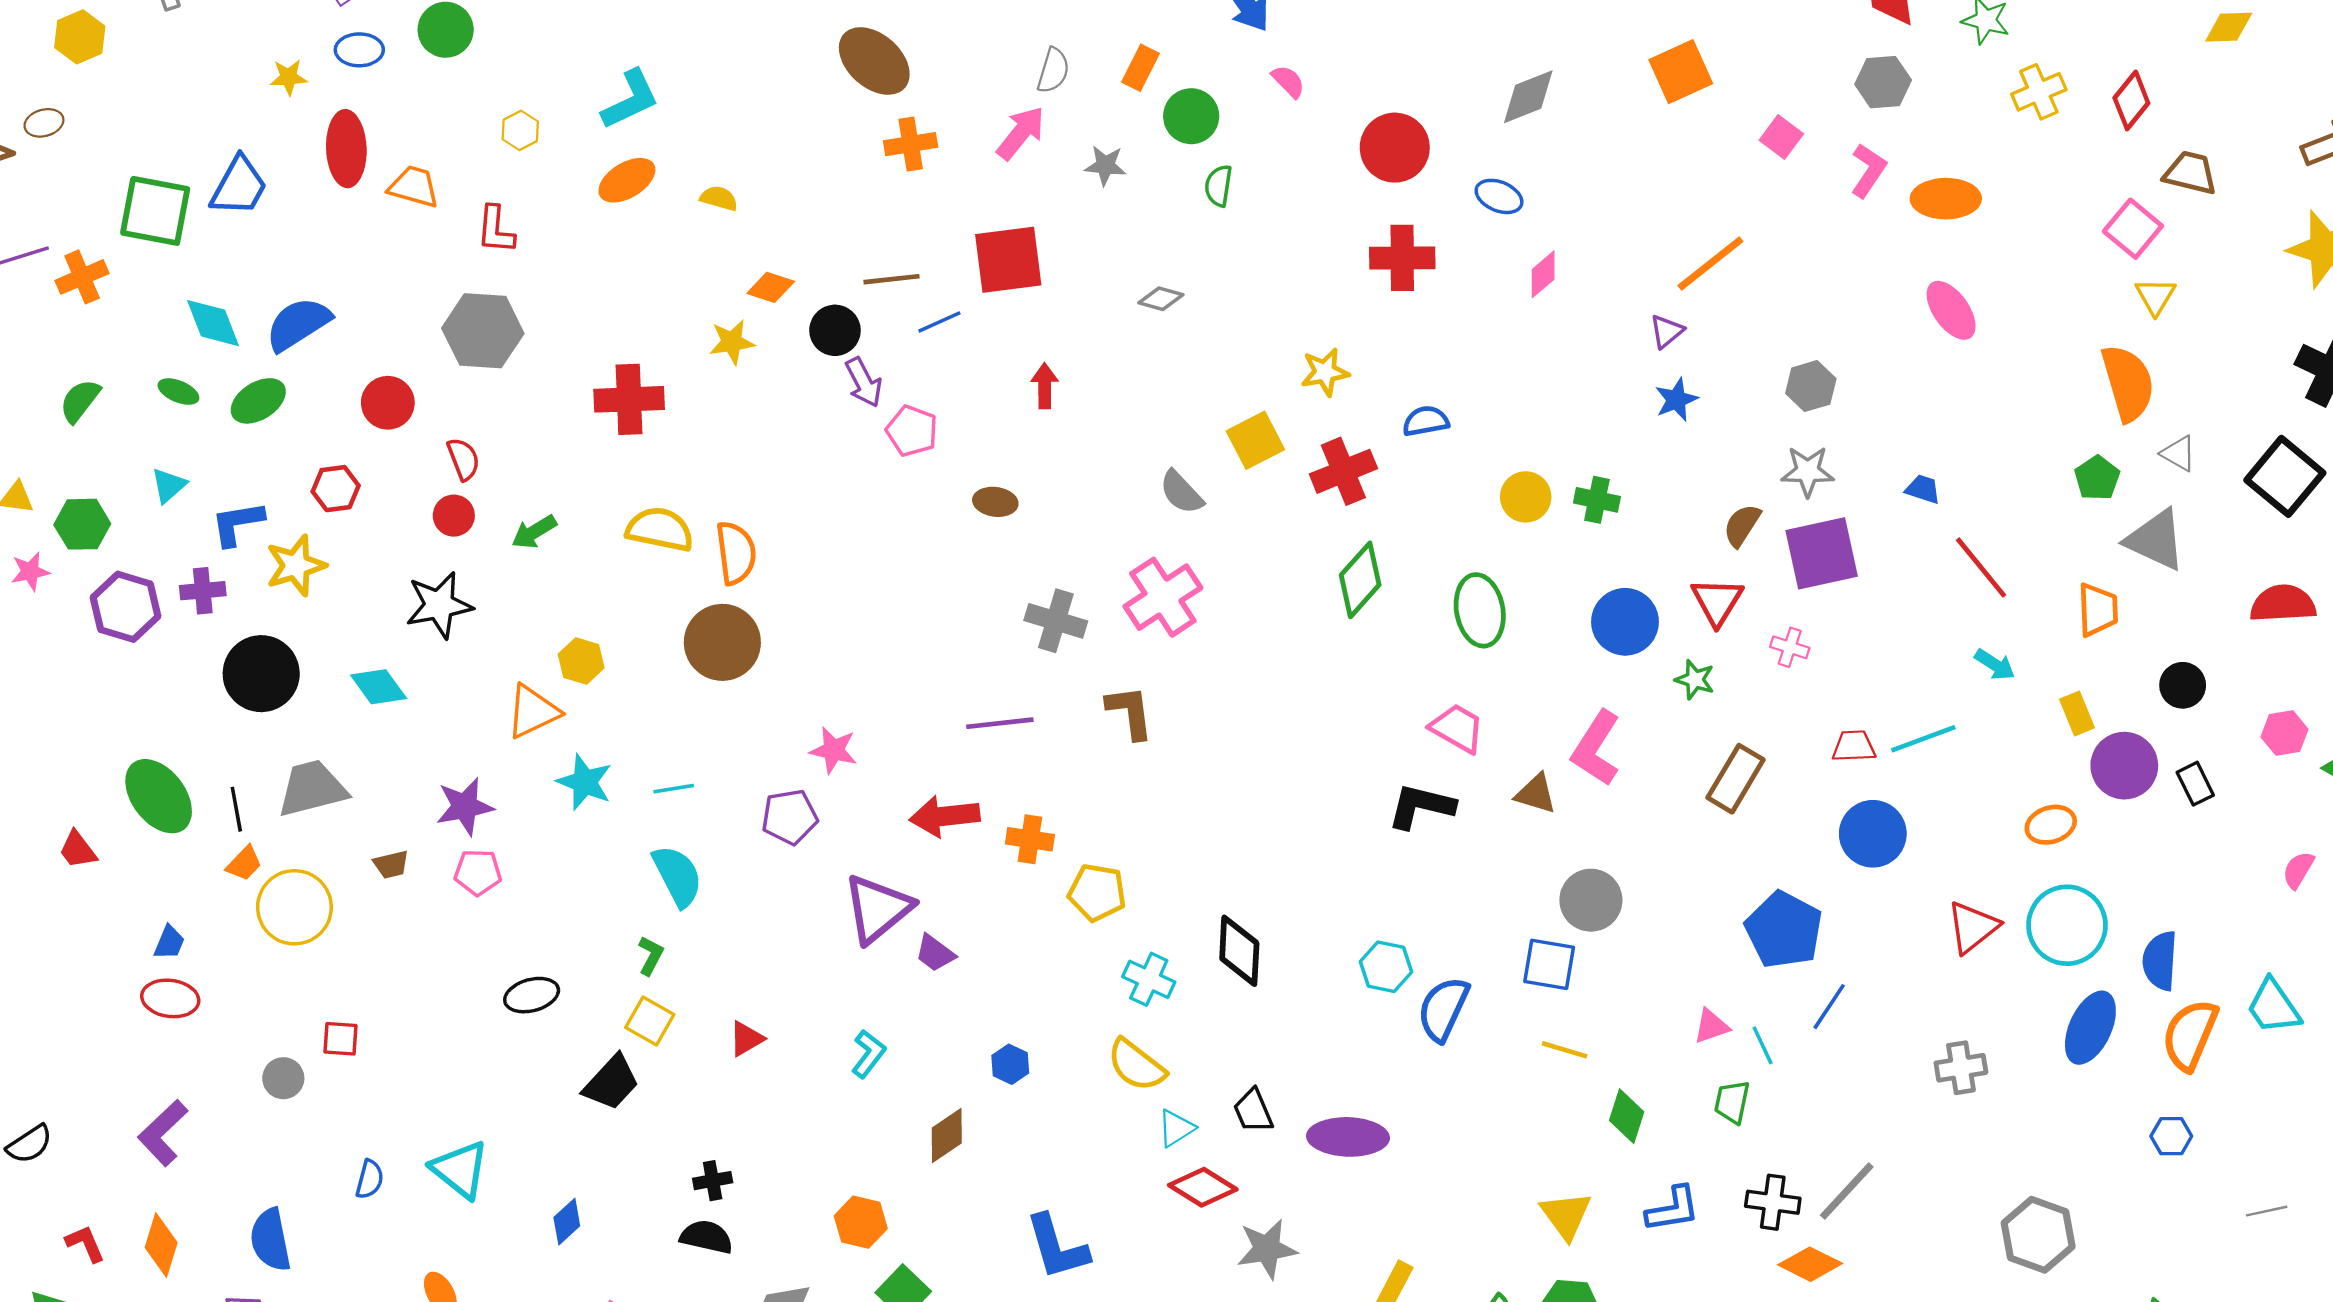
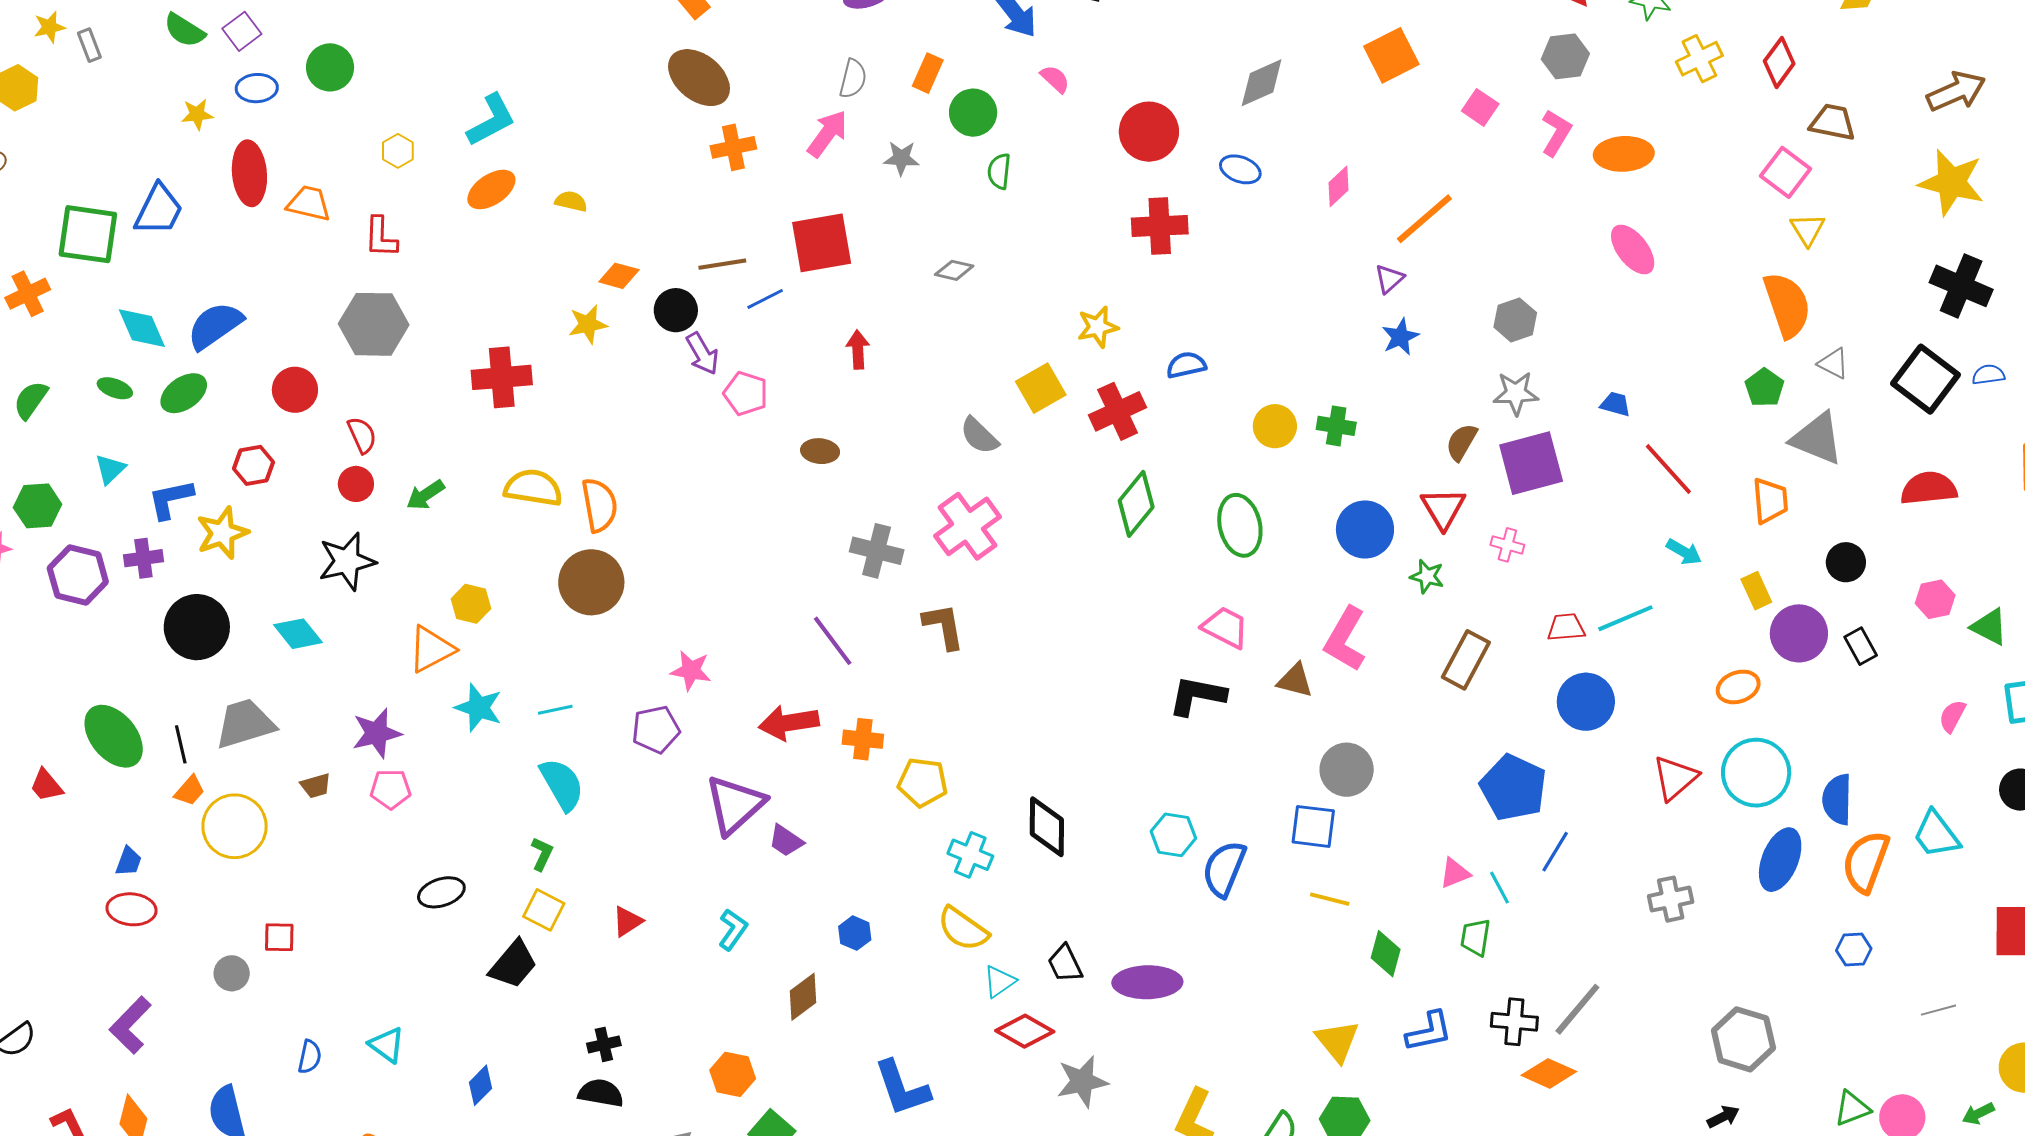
pink diamond: (1543, 274) -> (1339, 186), moved
purple line: (1000, 723) -> (833, 641), turned 62
cyan triangle: (460, 1169) -> (387, 1045), size x0.7

